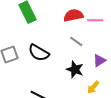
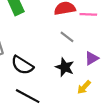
black semicircle: (39, 53) -> (22, 65), moved

